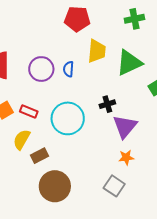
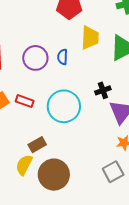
yellow semicircle: (22, 139) -> (24, 165), moved
gray square: (114, 186) -> (113, 172), turned 30

